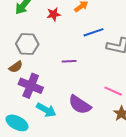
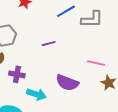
purple cross: (31, 86) -> (17, 74), size x0.7

